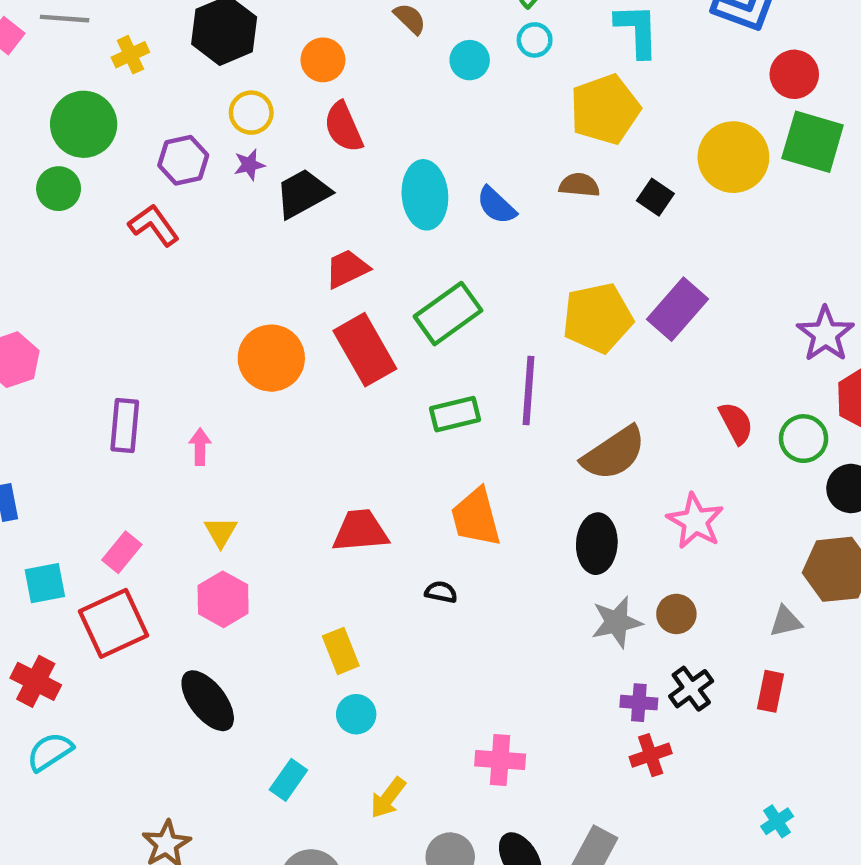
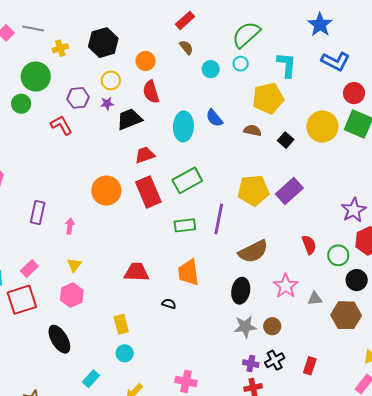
blue semicircle: (496, 205) -> (214, 118), moved
gray triangle: (786, 622) -> (315, 299), moved

